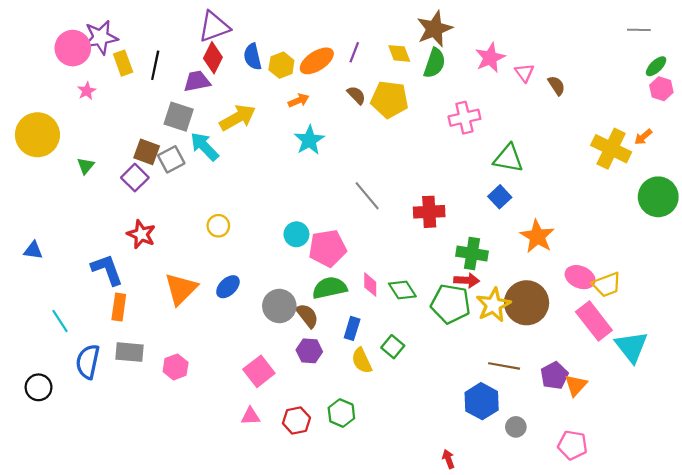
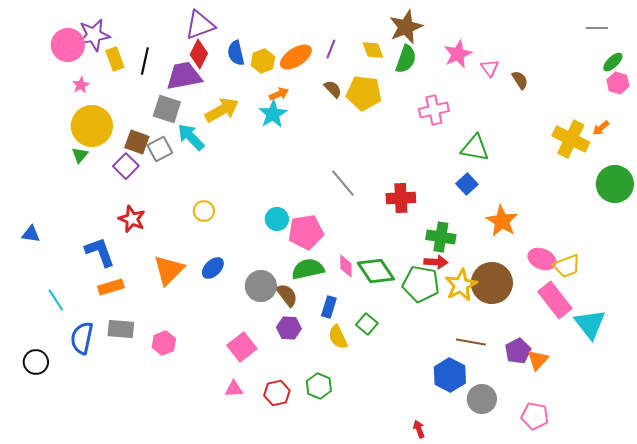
purple trapezoid: (197, 81) -> (184, 76), size x1.4
yellow circle: (37, 135) -> (92, 126), moved
cyan star: (309, 140) -> (273, 114), moved
green diamond: (402, 290) -> (376, 271), size x1.4
orange rectangle: (119, 307) -> (111, 287), turned 65
gray circle: (516, 427) -> (482, 399), size x1.5

